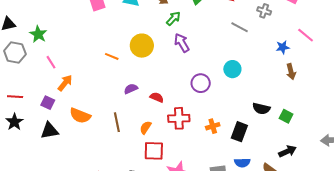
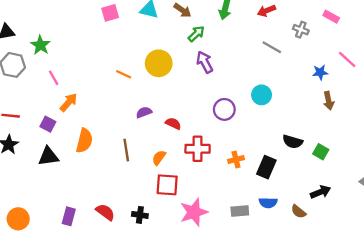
orange semicircle: (80, 116) -> (84, 141), turned -100

